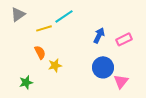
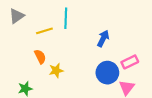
cyan line: (64, 16) -> (66, 18), turned -54
pink rectangle: (124, 39) -> (130, 62), moved

